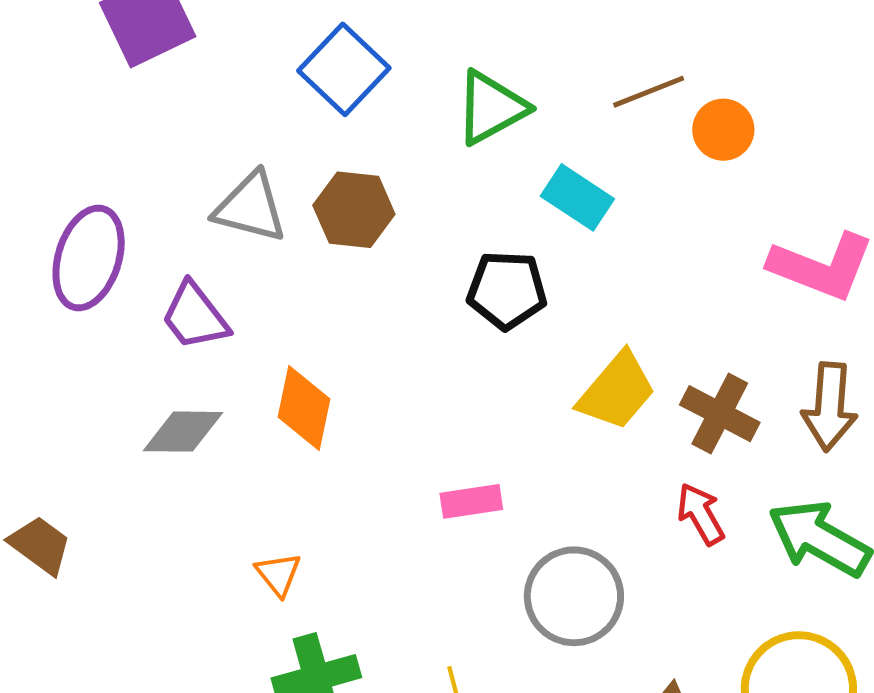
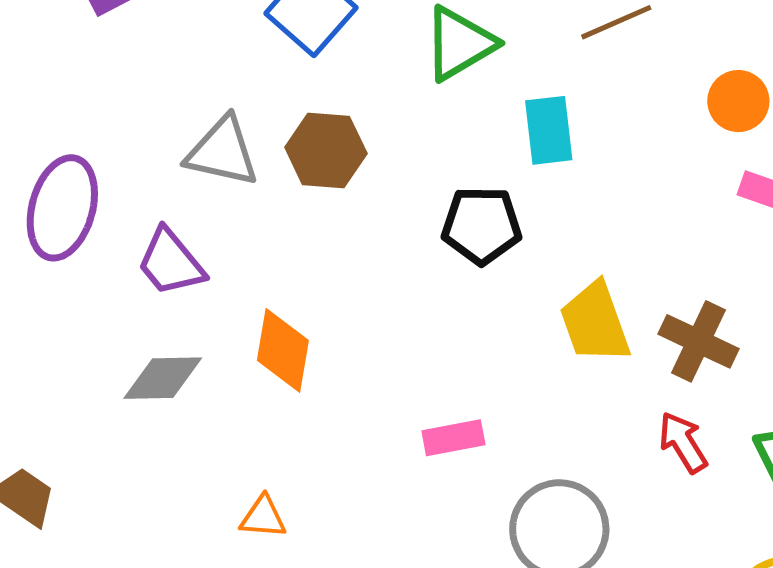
orange circle: (723, 130) -> (738, 101), moved
cyan rectangle: (577, 197) -> (549, 130), turned 52
yellow trapezoid: (617, 391) -> (595, 323), turned 122
orange triangle: (278, 574) -> (263, 517), turned -45

